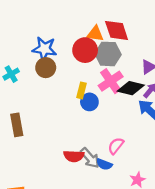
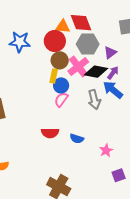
gray hexagon: (108, 54) -> (88, 44), moved
brown circle: (46, 68) -> (60, 60), moved
pink semicircle: (116, 146) -> (61, 100), moved
gray arrow: (90, 158) -> (94, 100), moved, turned 30

